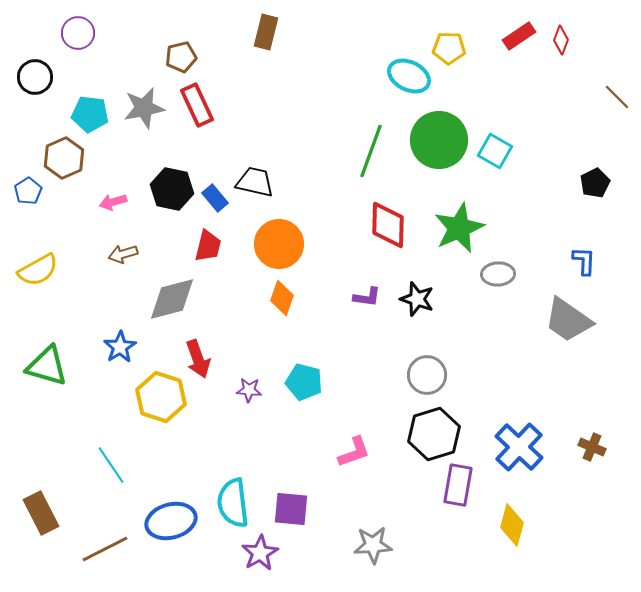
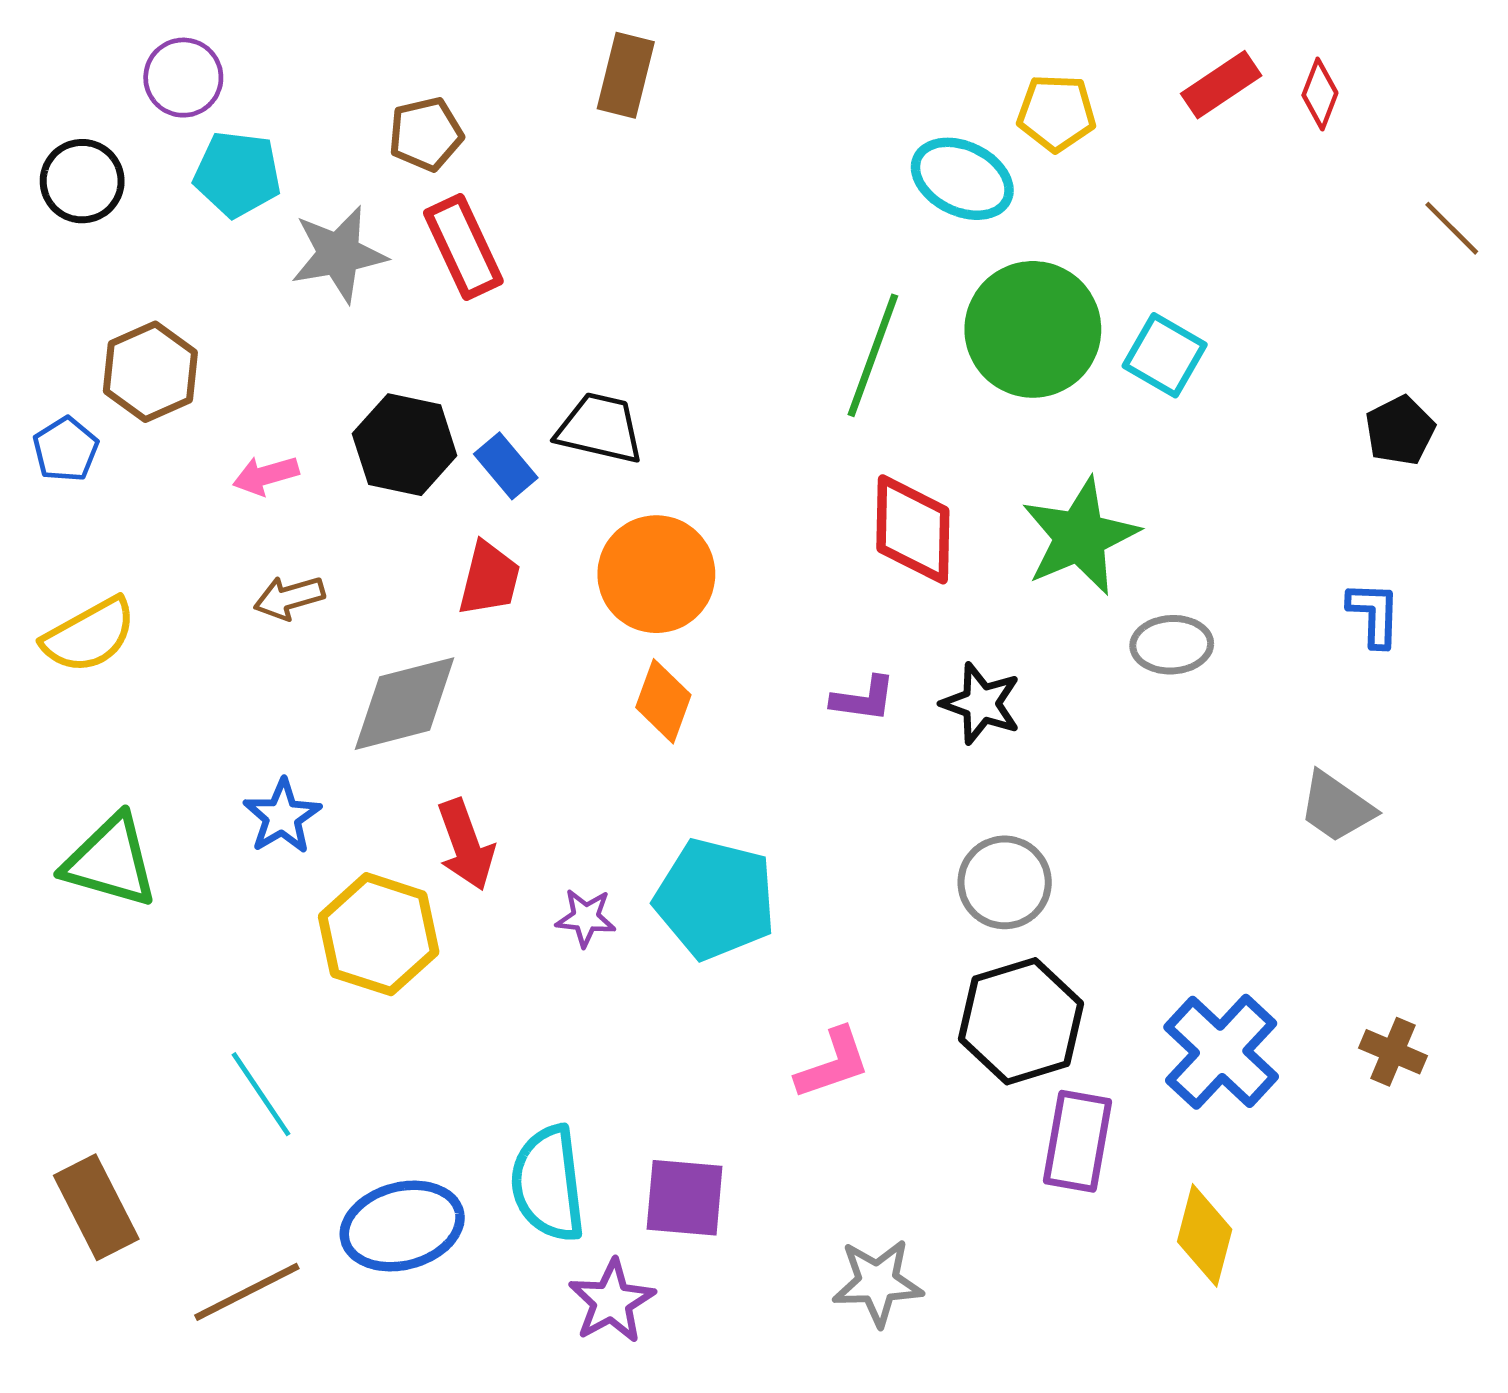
cyan pentagon: (90, 114) -> (237, 174), moved
gray trapezoid: (568, 320) -> (1336, 807), moved, size x0.7
cyan pentagon: (304, 382) -> (715, 899), size x1.4

